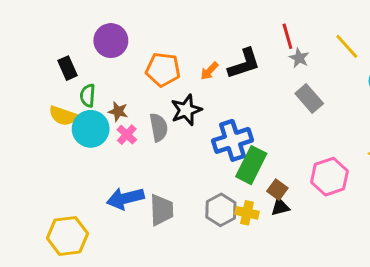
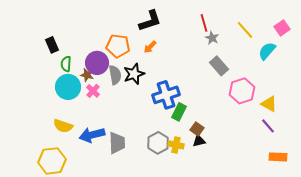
purple circle: (111, 41) -> (97, 63), moved
black L-shape: (244, 64) -> (150, 21), moved
yellow semicircle: (63, 116) -> (63, 126), moved
gray semicircle: (159, 127) -> (115, 75), moved
green rectangle: (251, 165) -> (179, 112), size x0.7
pink hexagon: (329, 177) -> (242, 91), moved

